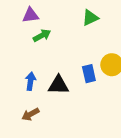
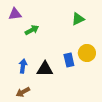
purple triangle: (30, 15) -> (15, 14), moved
green triangle: (90, 18) -> (78, 19), moved

